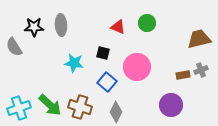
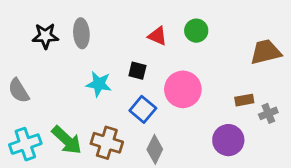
gray semicircle: (14, 47) -> (19, 91), moved
gray cross: (201, 70) -> (268, 113), moved

